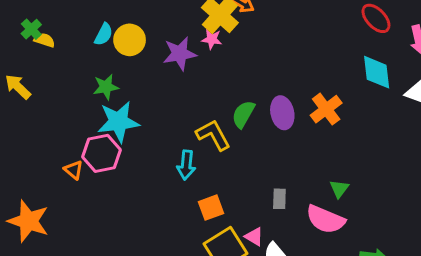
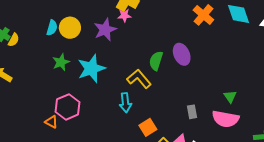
yellow semicircle: (44, 40) -> (14, 40), turned 112
orange cross: (326, 109) -> (203, 15), moved
cyan star: (118, 122) -> (91, 69), moved

